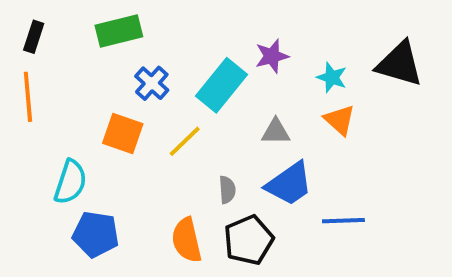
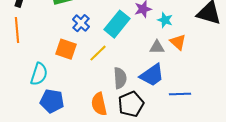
cyan star: (332, 77) -> (165, 20), moved
gray triangle: (276, 132) -> (157, 47), moved
gray semicircle: (227, 190) -> (120, 78), size x1.5

